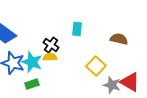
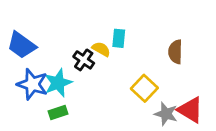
brown semicircle: (119, 39) -> (175, 52), turned -102
yellow semicircle: (50, 57) -> (101, 49), moved, turned 32
cyan star: (32, 62) -> (58, 83), turned 30

